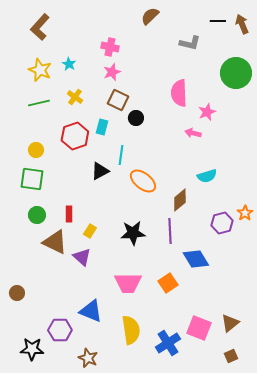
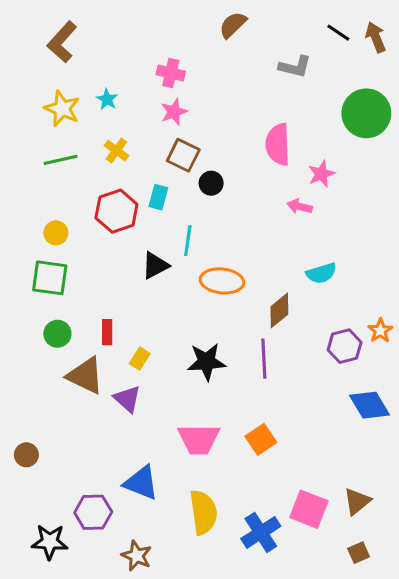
black line: (218, 21) -> (338, 33), turned 35
orange ellipse: (143, 181) -> (222, 281), turned -32
blue diamond: (196, 259) -> (369, 405), moved

